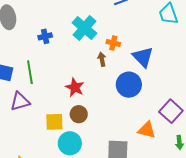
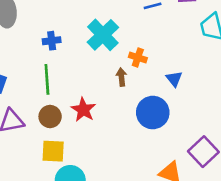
blue triangle: (143, 57) -> (174, 79), size x0.6
green line: (30, 72) -> (47, 79), moved
brown circle: (79, 114) -> (50, 117), moved

